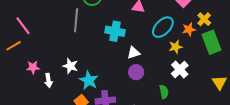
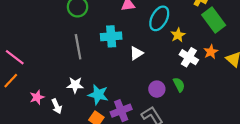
gray line: (76, 20) -> (78, 47), moved
orange star: (189, 29) -> (211, 52), moved
purple circle: (136, 72) -> (157, 89), moved

